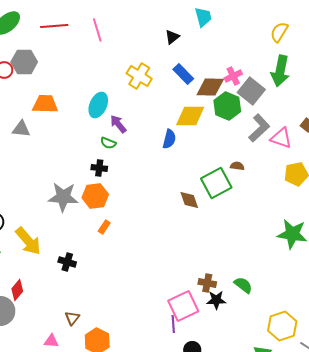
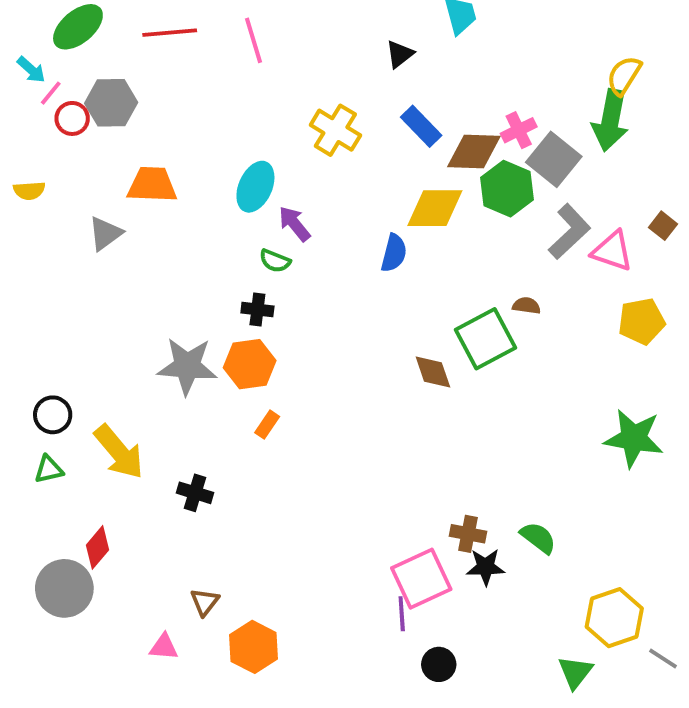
yellow semicircle: (279, 32) -> (624, 76), moved
gray triangle: (21, 129) -> (105, 233), turned -42

